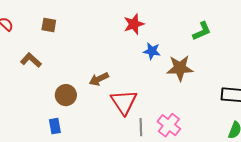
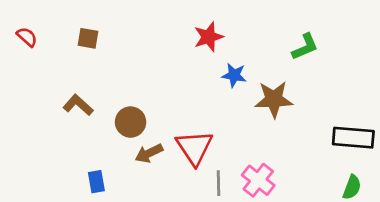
brown L-shape: (31, 60) -> (78, 105), moved
brown arrow: (99, 79) -> (149, 153), moved
brown circle: (66, 95) -> (131, 122), moved

